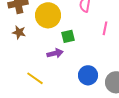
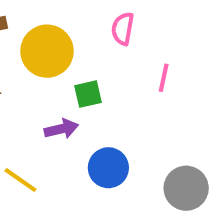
blue circle: (88, 75) -> (108, 168), moved

